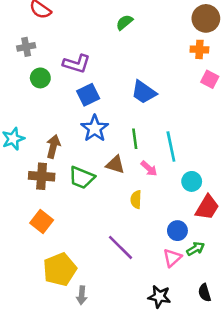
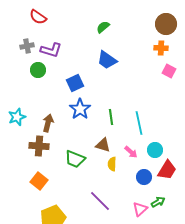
purple L-shape: (77, 64) -> (51, 50), moved
blue trapezoid: (144, 92) -> (107, 60), moved
brown triangle: (115, 165) -> (103, 145), moved
pink arrow: (149, 168) -> (131, 152), moved
green trapezoid: (82, 178) -> (75, 159), moved
blue circle: (177, 231) -> (144, 177), moved

